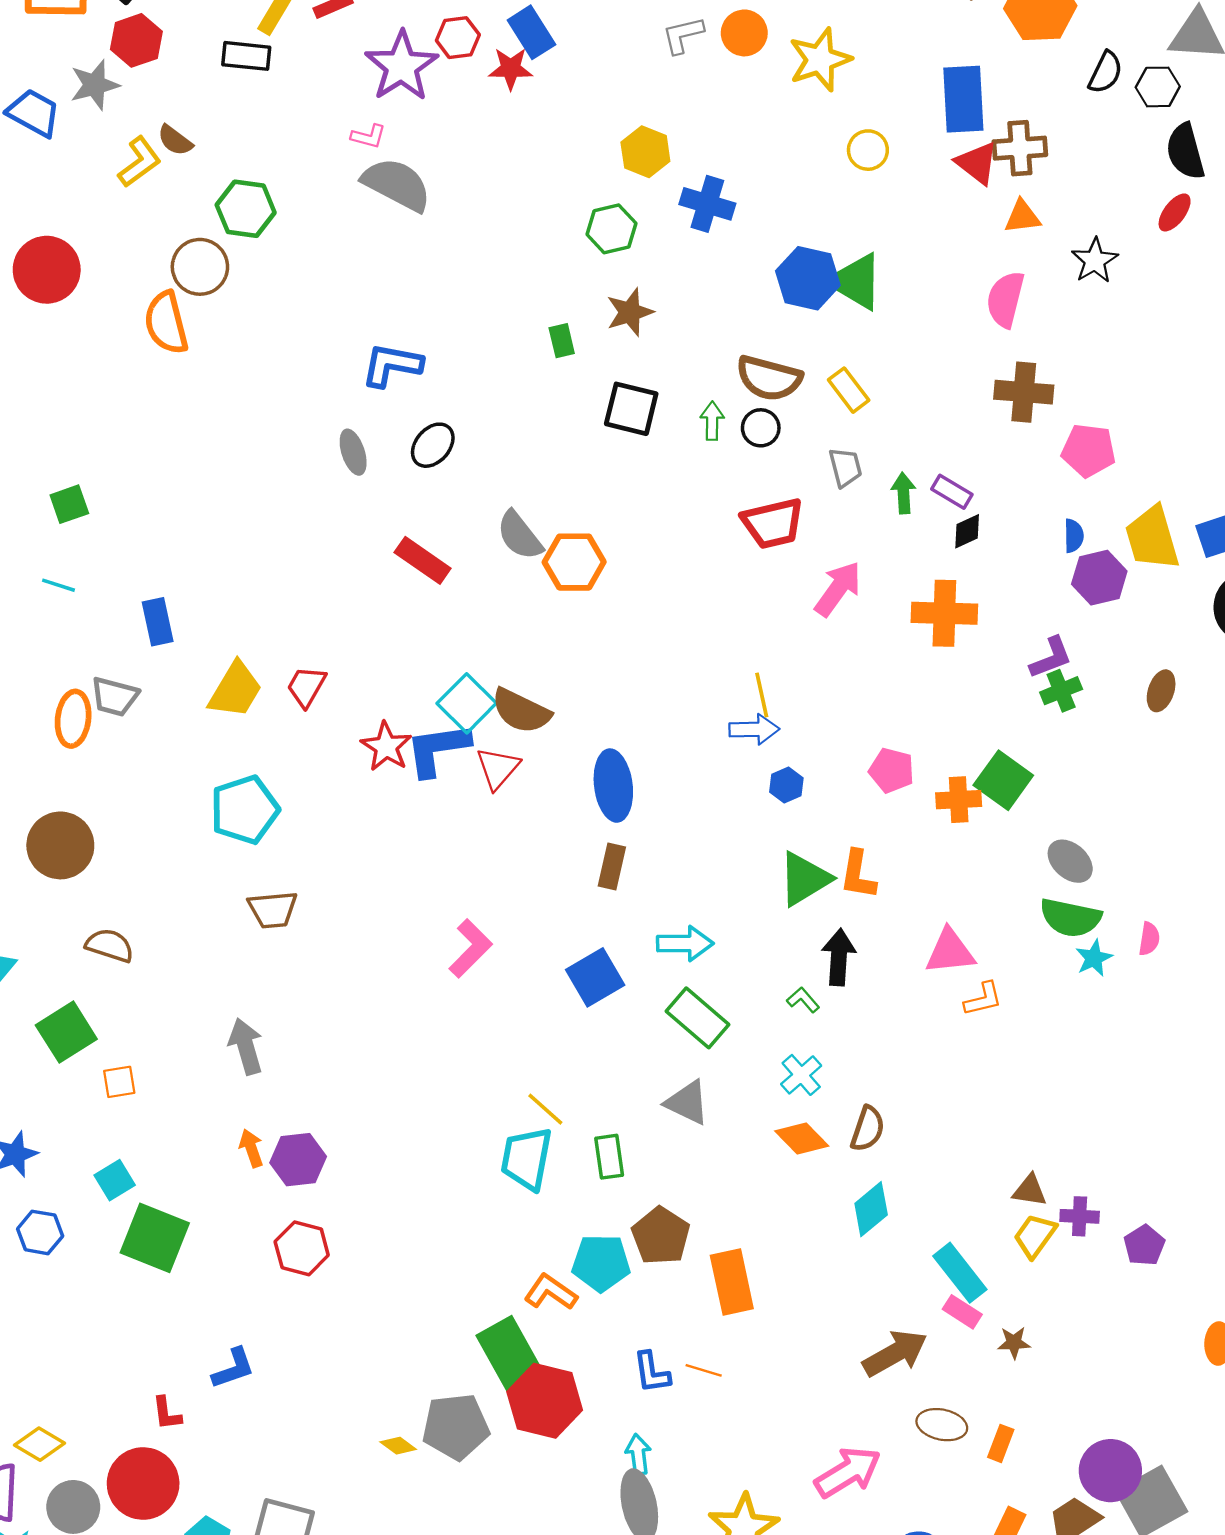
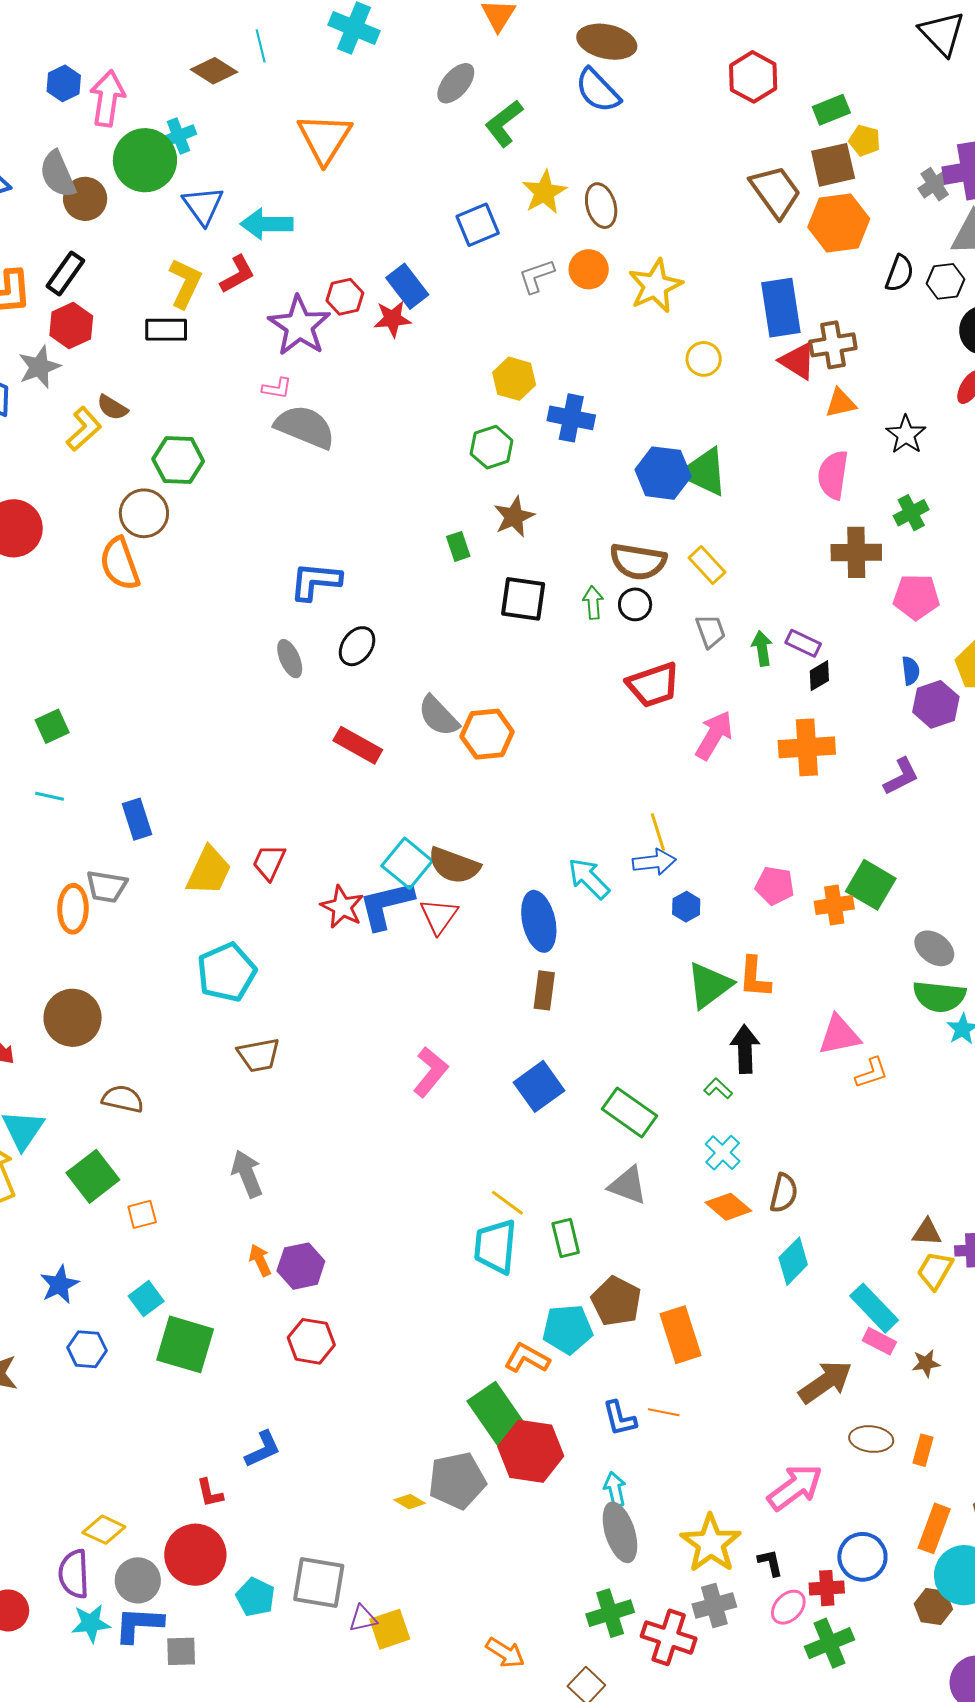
green cross: (1061, 691) -> (911, 513), moved
cyan arrow: (685, 943) -> (589, 878), moved, turned -129

